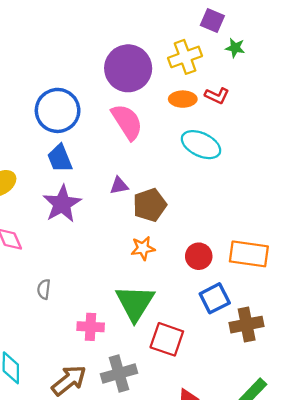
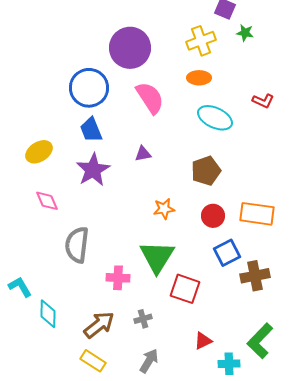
purple circle: (128, 68) -> (130, 48), moved
red L-shape: (217, 96) -> (263, 101), moved
brown pentagon: (150, 205) -> (206, 171), moved
gray semicircle: (44, 289) -> (77, 245), size x2.0
gray cross: (119, 373) -> (143, 319), size x0.6

